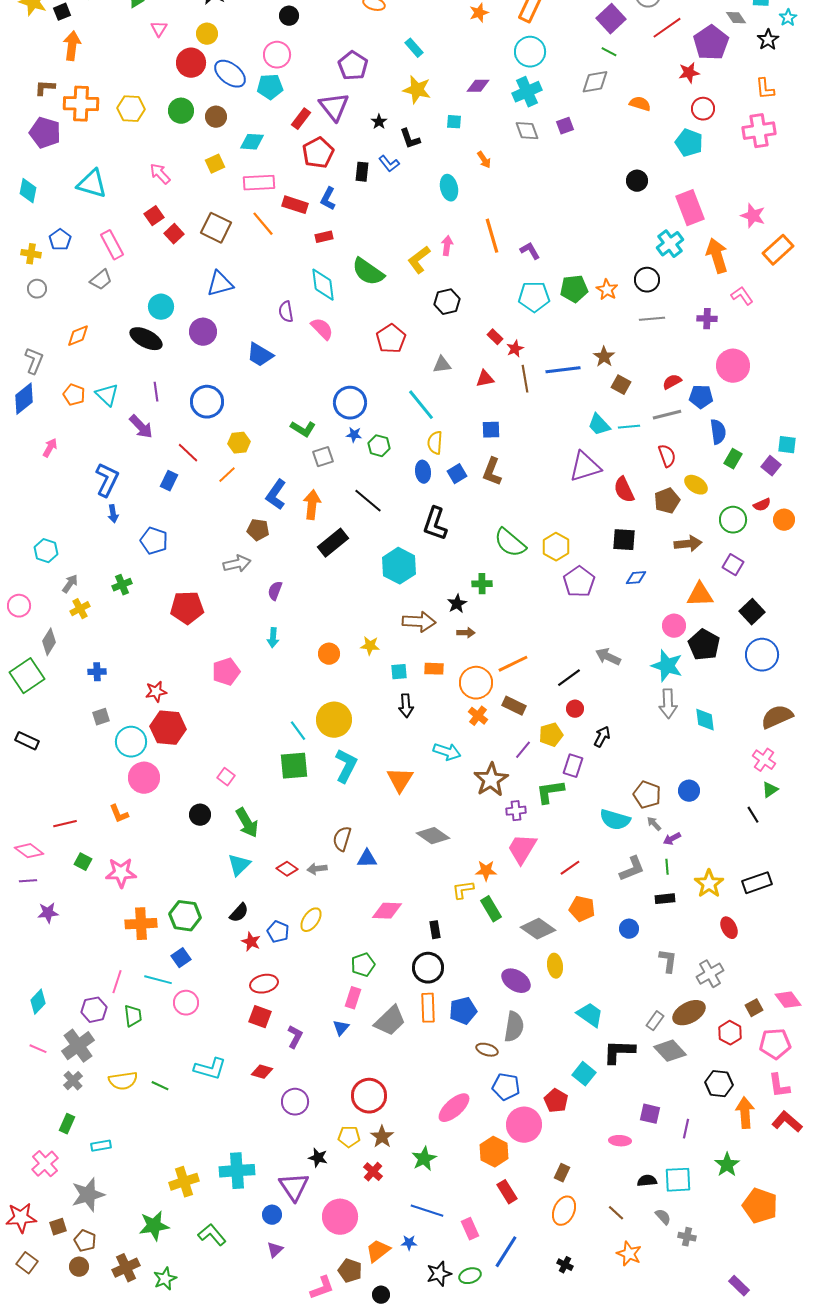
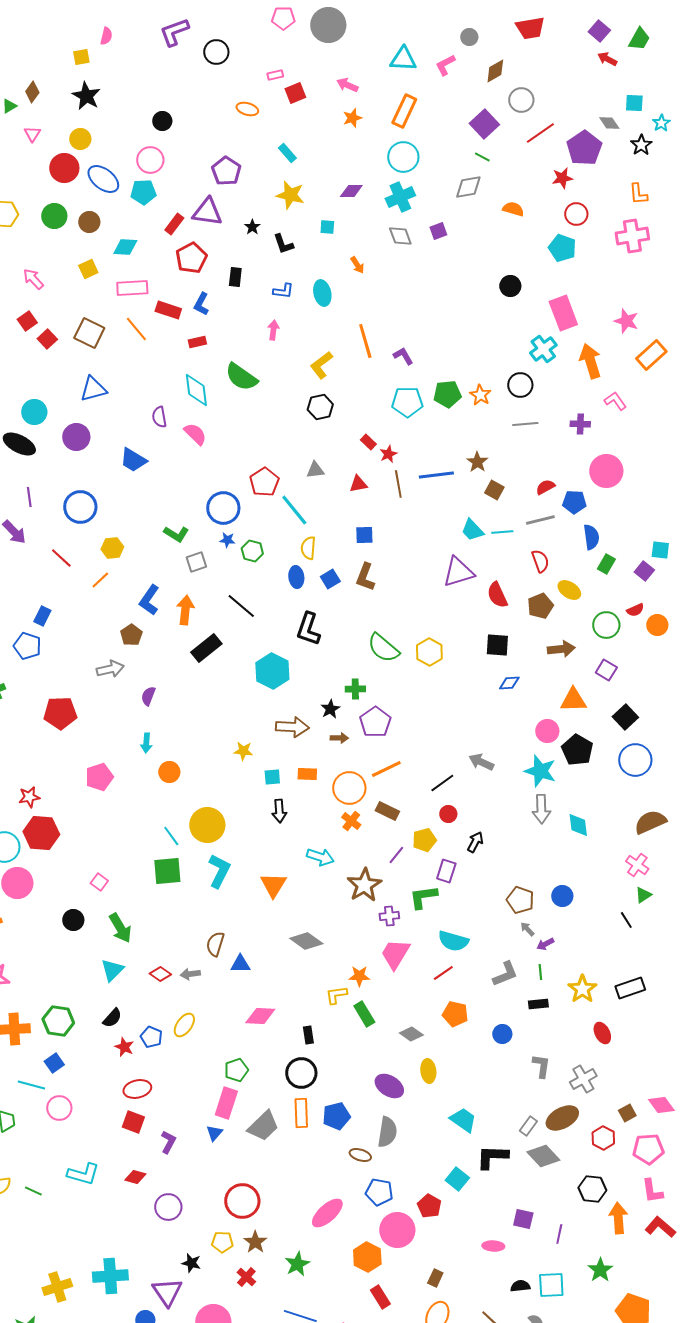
purple triangle: (334, 107) -> (207, 212), turned -44
blue L-shape: (389, 164) -> (283, 291), moved, turned -45
pink arrow: (447, 246) -> (273, 330), moved
yellow L-shape: (419, 260) -> (321, 365), moved
red pentagon: (391, 339) -> (264, 482), moved
blue rectangle: (169, 481) -> (42, 616), moved
brown pentagon: (258, 530) -> (131, 635), turned 30
purple pentagon: (579, 582) -> (375, 722), moved
orange circle: (329, 654) -> (169, 772), moved
cyan semicircle: (615, 820) -> (453, 941), moved
gray diamond: (538, 929) -> (411, 1034), size x0.7
pink rectangle: (353, 998) -> (226, 1103), size x1.4

